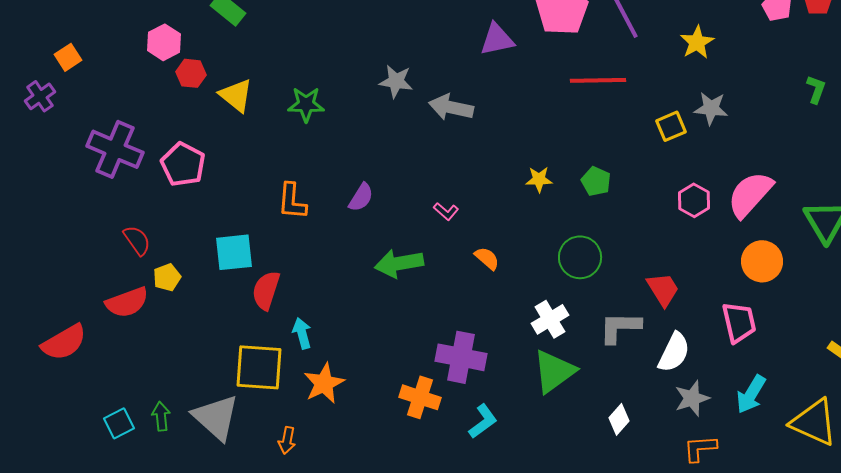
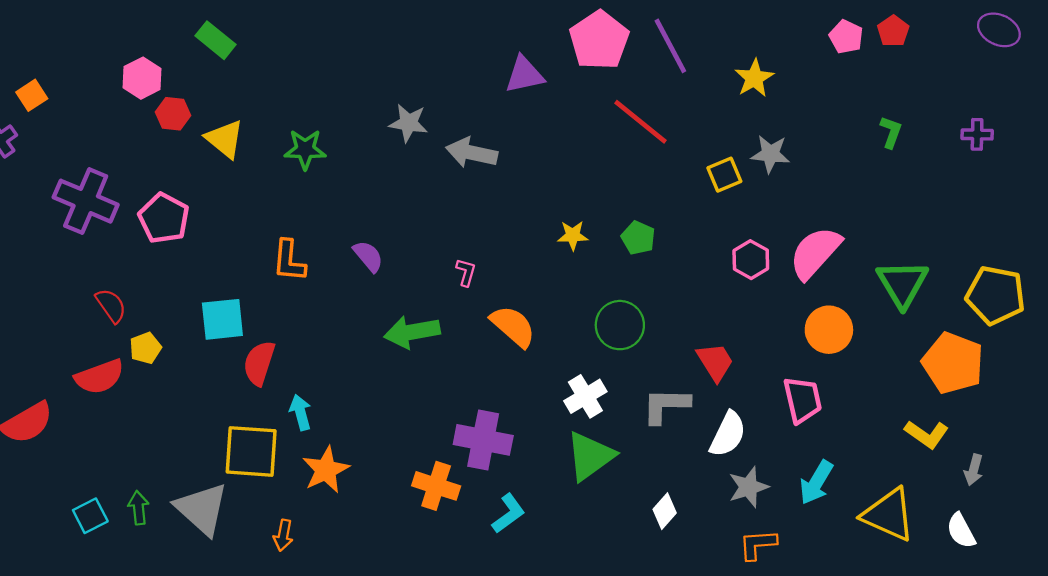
red line: (598, 80) -> (641, 122), turned 40
purple semicircle: (361, 197) -> (368, 256), turned -72
pink L-shape: (446, 211) -> (466, 272), turned -115
orange semicircle: (487, 258) -> (513, 326), size x1.6

